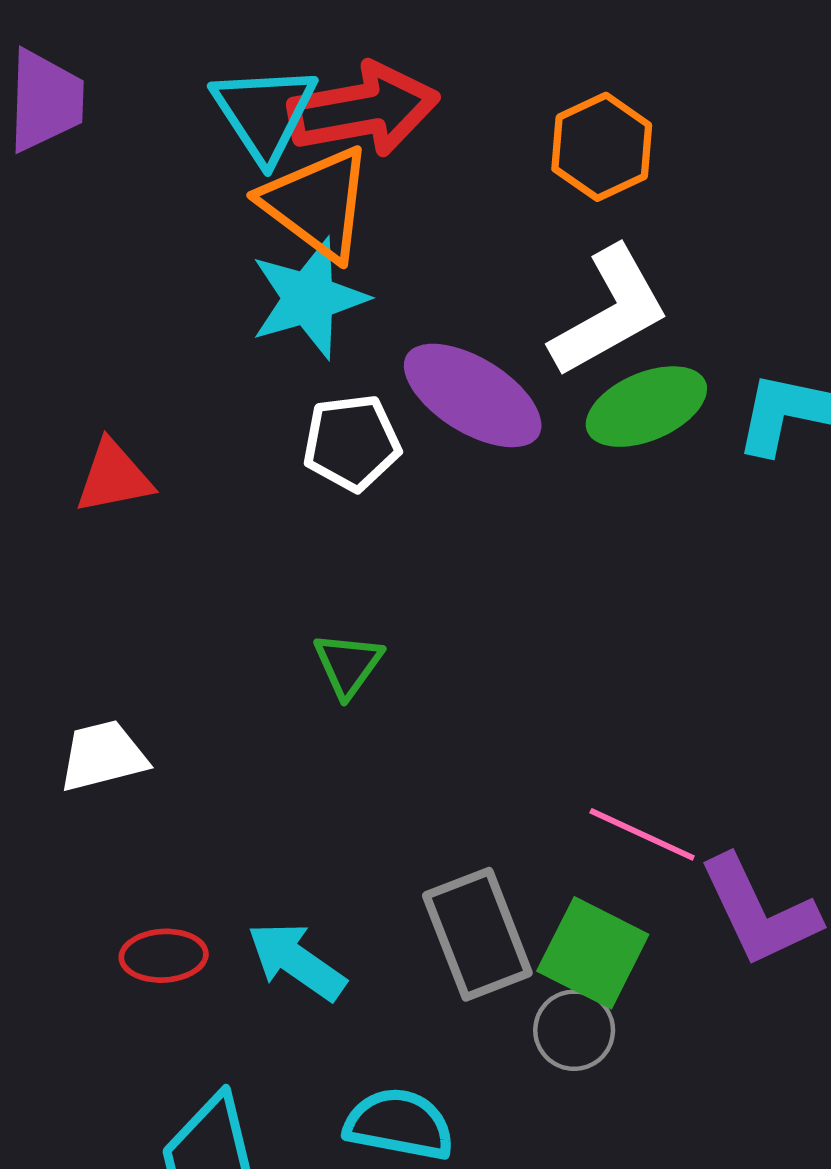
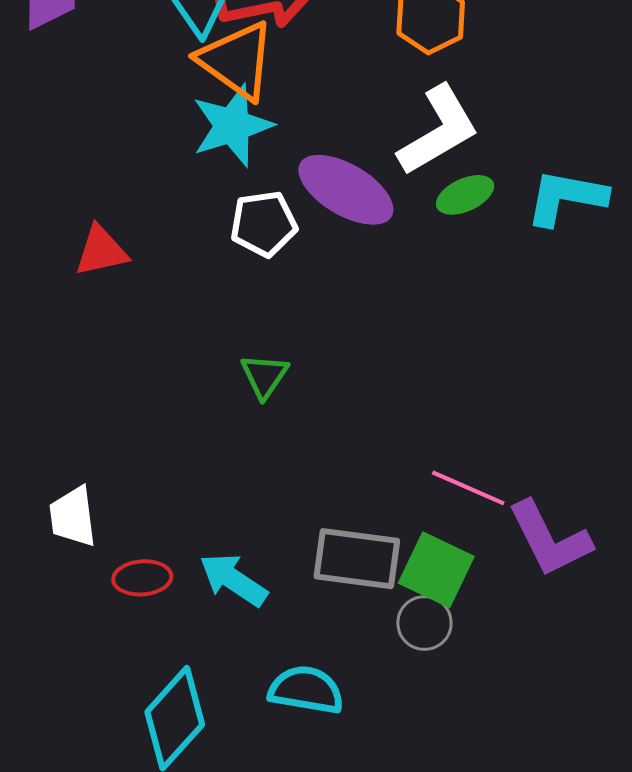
green ellipse: (646, 407) -> (465, 195), size x0.7
white trapezoid: (103, 756) -> (73, 517), moved, turned -82
gray rectangle: (477, 934) -> (357, 559), turned -60

